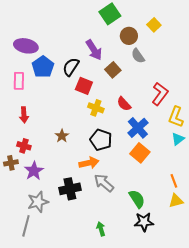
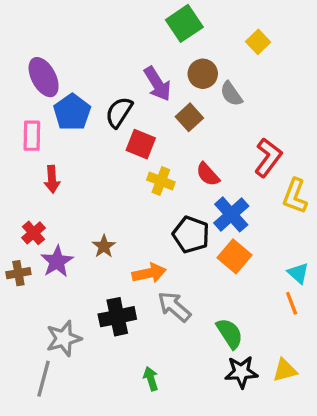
brown circle: (129, 36) -> (203, 74), moved
purple ellipse: (26, 46) -> (44, 77), turned 50
red arrow: (24, 115) -> (52, 179), moved
brown star: (62, 136) -> (104, 246), moved
cyan triangle: (178, 139) -> (298, 273), moved, turned -40
black pentagon: (101, 140) -> (191, 235), moved
red cross: (24, 146) -> (34, 233), moved, turned 32
purple star: (34, 171) -> (57, 261), moved
yellow triangle: (176, 201) -> (285, 370), moved
green arrow: (101, 229) -> (151, 379), moved

